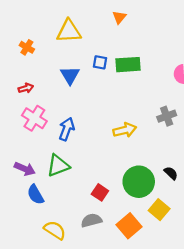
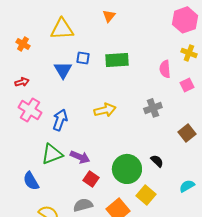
blue square: (100, 62) -> (83, 58), moved
yellow arrow: (125, 130) -> (105, 110), moved
purple arrow: (25, 169) -> (80, 157), moved

